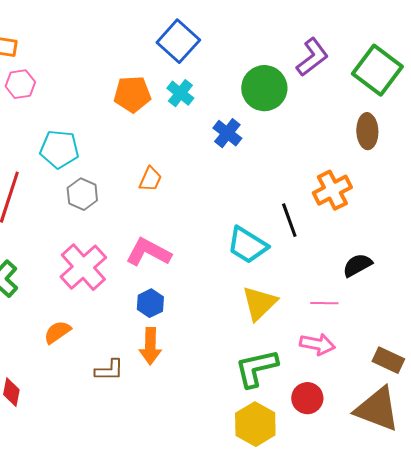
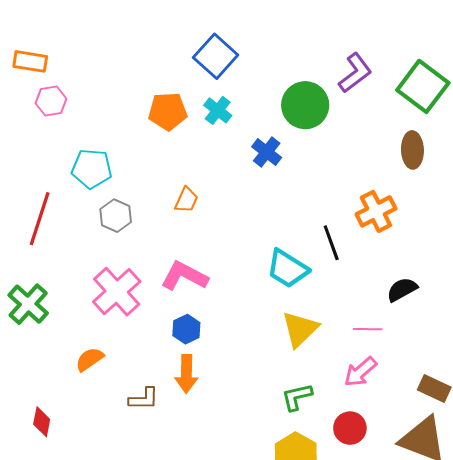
pink arrow: (317, 344) -> (360, 372), turned 128
green L-shape: (256, 368) -> (297, 397), size x0.7

